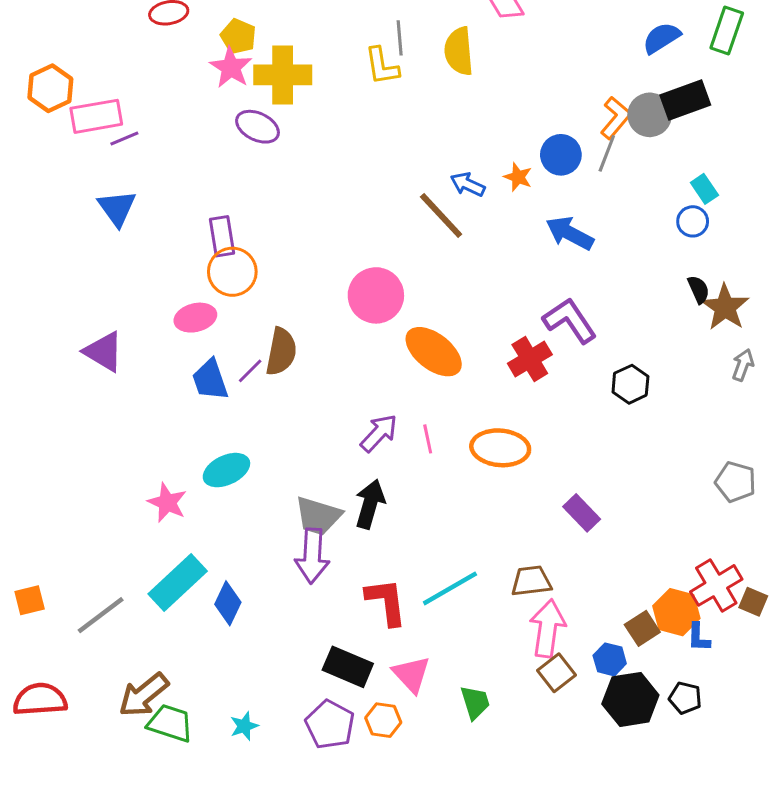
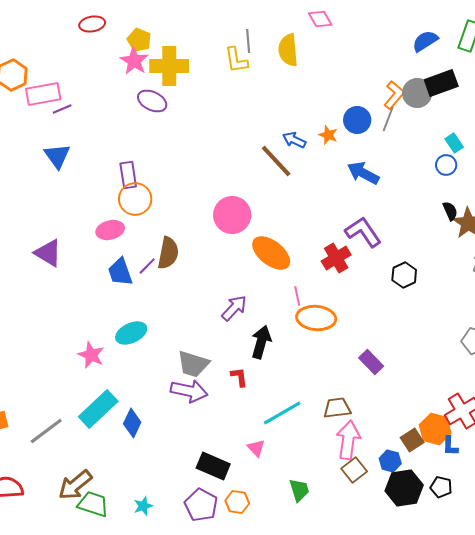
pink line: (428, 439) -> (297, 296), moved
black arrow: (370, 504) -> (261, 342), moved
purple arrow: (312, 556) -> (189, 391), turned -81
red L-shape: (386, 602) -> (239, 377), moved, size x0.6
pink triangle: (411, 674) -> (256, 448), moved, size x0.7

